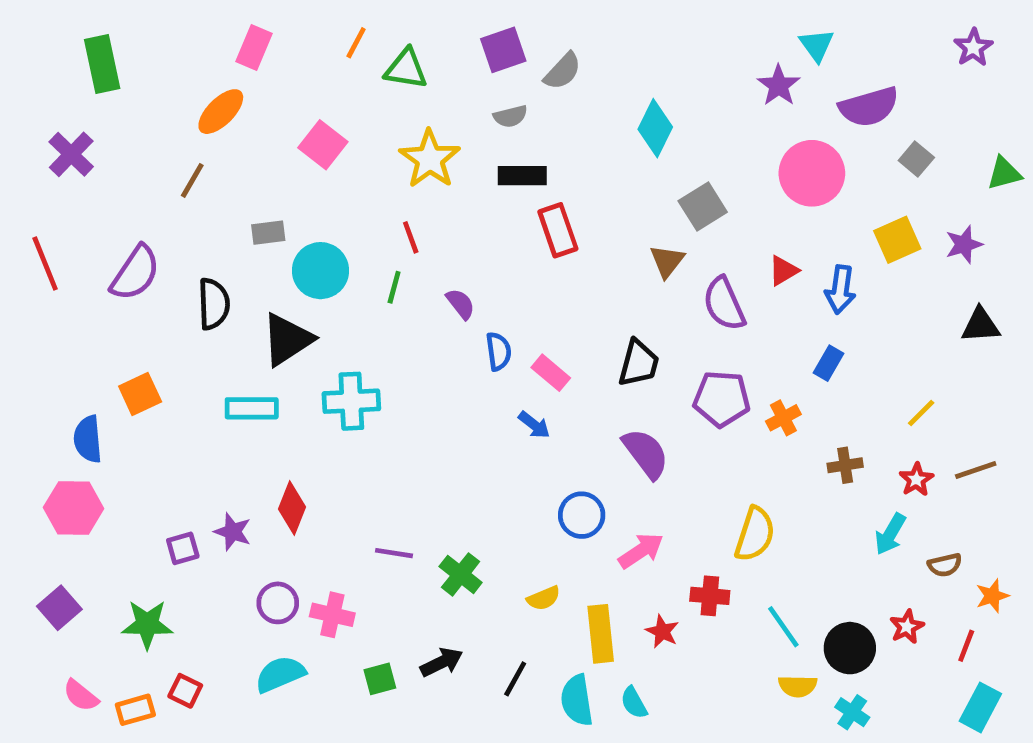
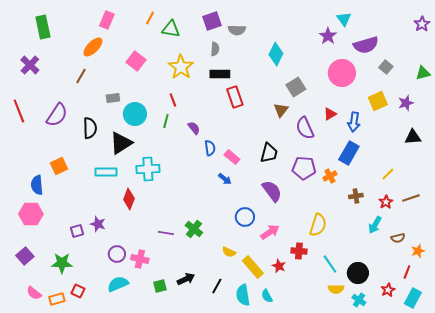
purple star: (973, 47) -> (422, 24), moved
gray semicircle: (563, 71) -> (237, 30), turned 48
gray semicircle: (510, 116) -> (215, 49), turned -72
blue rectangle: (829, 363) -> (349, 153), size x1.6
red diamond: (292, 508) -> (129, 199), moved
green cross: (461, 574) -> (194, 229), moved
yellow semicircle: (544, 598) -> (229, 252), turned 48
red star: (907, 627) -> (388, 290), moved
yellow rectangle: (601, 634) -> (253, 267), turned -35

